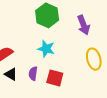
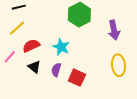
cyan star: (46, 49) -> (61, 47), moved

